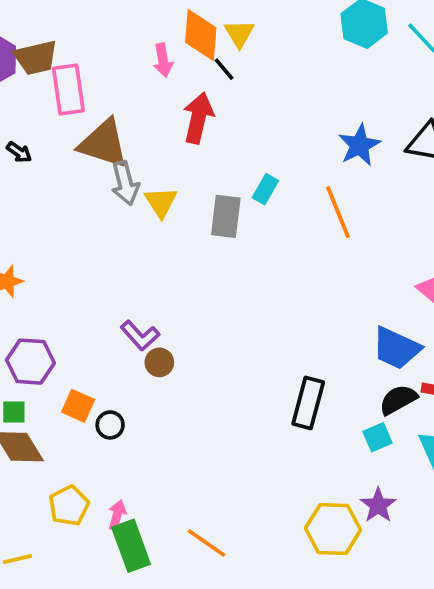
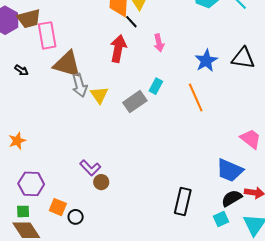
pink arrow: (163, 60) -> (159, 43), moved
gray rectangle: (226, 216) -> (135, 102), turned 50

